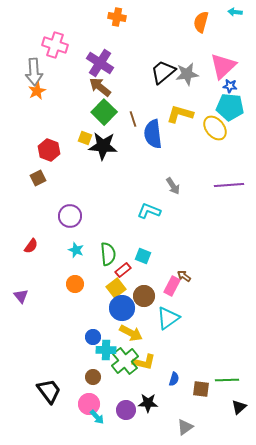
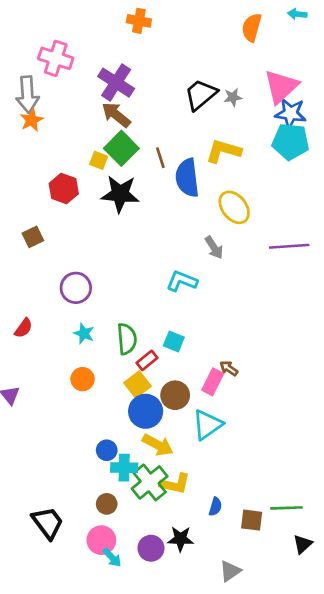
gray star: (187, 74) -> (233, 97), size x0.6
blue star: (230, 86) -> (291, 113), size x1.6
yellow ellipse: (215, 128) -> (234, 207), moved
yellow square: (85, 138) -> (99, 160), moved
red hexagon: (49, 150) -> (64, 189), moved

